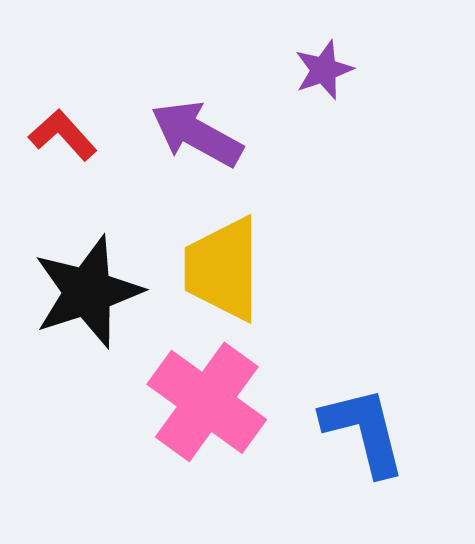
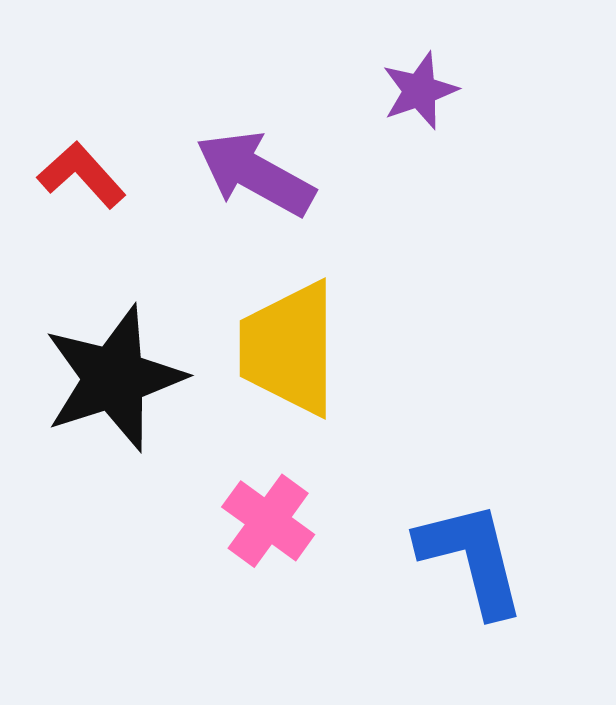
pink cross: (207, 402) -> (268, 521), size x0.6

